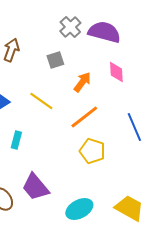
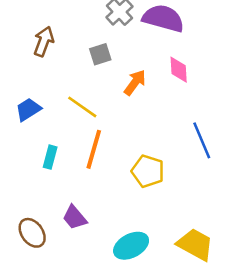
orange line: (84, 117) -> (94, 149), moved, turned -36
purple trapezoid: (35, 187) -> (75, 217), size x0.7

